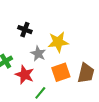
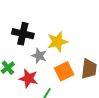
black cross: (25, 30) -> (23, 34), size x1.5

